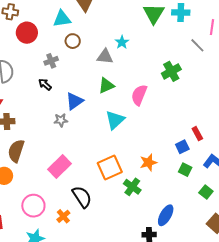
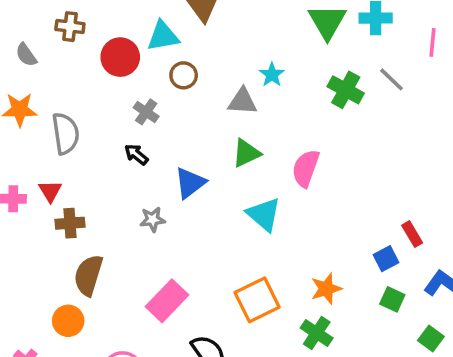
red circle: (27, 33) -> (120, 57), moved
gray line: (197, 45) -> (391, 79), moved
gray cross: (51, 61) -> (146, 112), turned -32
green cross: (171, 71) -> (346, 90), moved, turned -30
gray star: (61, 120) -> (153, 219), moved
cyan triangle: (115, 120) -> (264, 214), turned -35
green cross: (132, 187) -> (317, 333), moved

